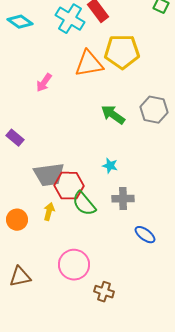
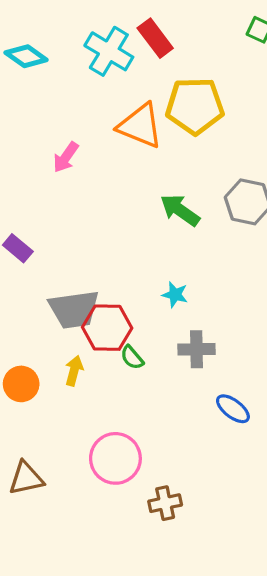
orange triangle: (89, 64) -> (140, 126), turned 32
green semicircle: (84, 204) -> (132, 357), size x0.6
brown cross: (104, 292) -> (165, 503), turned -30

